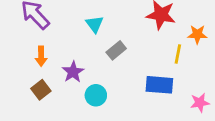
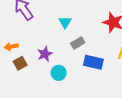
orange arrow: (41, 56) -> (11, 47), moved, turned 72
blue rectangle: (159, 85) -> (93, 62), moved

